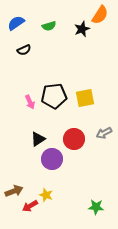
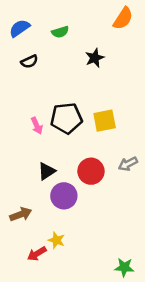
black star: (82, 29) -> (95, 58), moved
brown arrow: (14, 191) -> (21, 214), moved
green star: (96, 207) -> (124, 267), moved

